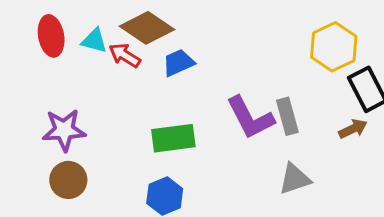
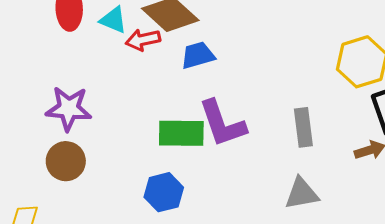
red arrow: (125, 55) -> (143, 40), turned -52
purple L-shape: (250, 118) -> (222, 124), moved

